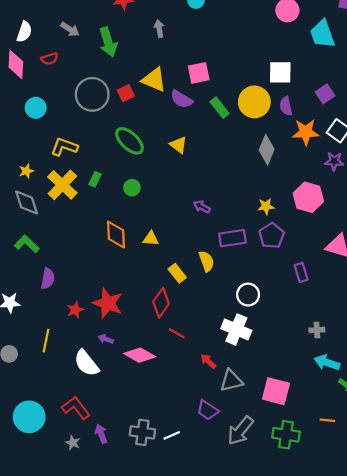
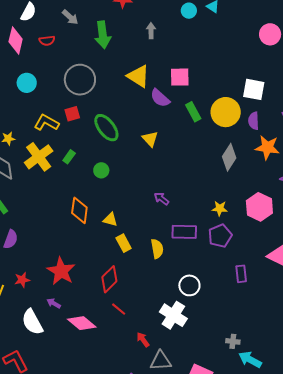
red square: (126, 93) -> (72, 114), moved
yellow rectangle: (177, 273) -> (124, 243), moved
red star: (75, 310) -> (22, 280), moved
gray cross: (317, 330) -> (233, 341), moved

